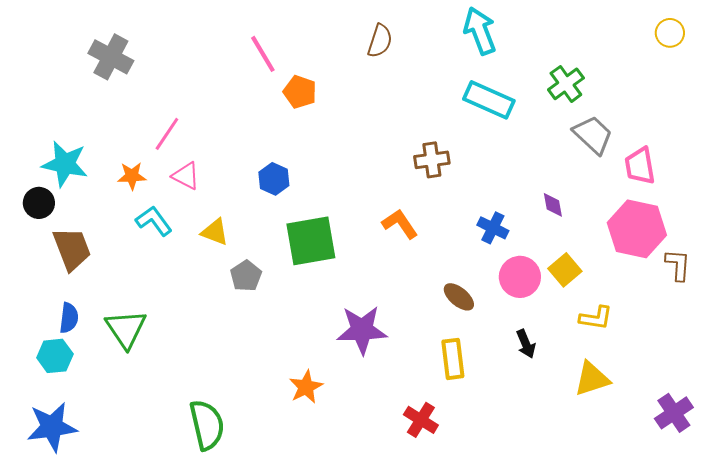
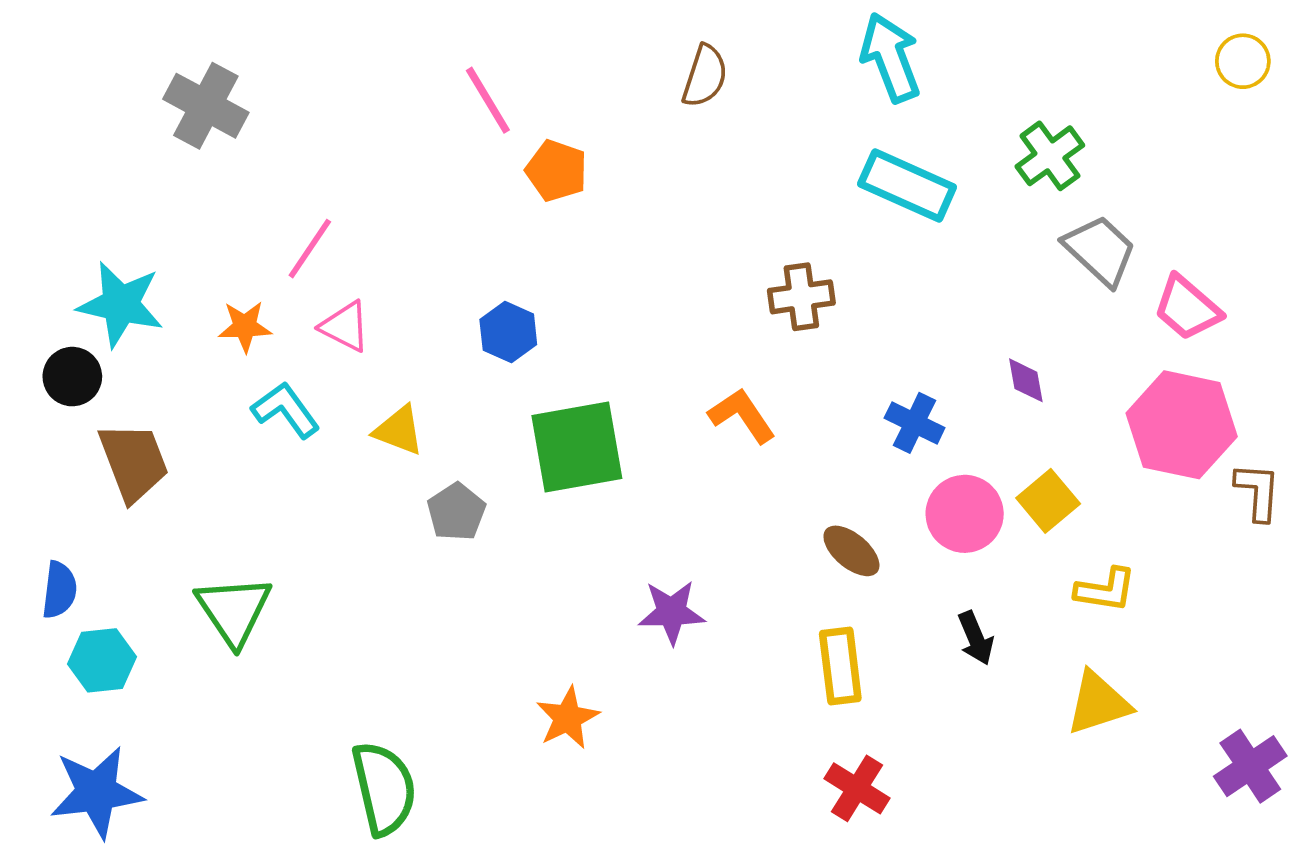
pink trapezoid: (640, 166) -> (1187, 308), turned -39
blue semicircle: (69, 318) -> (59, 590), moved
purple star: (362, 330) -> (672, 612), size x0.7
red cross: (421, 420) -> (857, 788), moved

